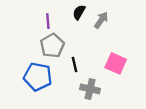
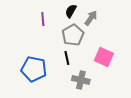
gray pentagon: (52, 46) -> (73, 35), moved

